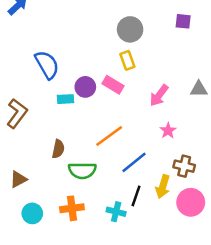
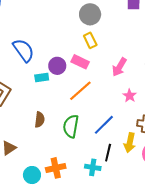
orange line: (109, 136) -> (80, 91), moved
green semicircle: (82, 171) -> (71, 126), moved, turned 105
cyan circle: (32, 213) -> (32, 175), moved

